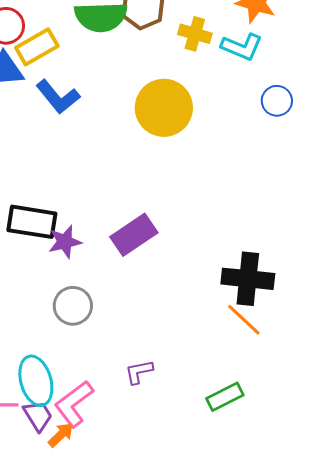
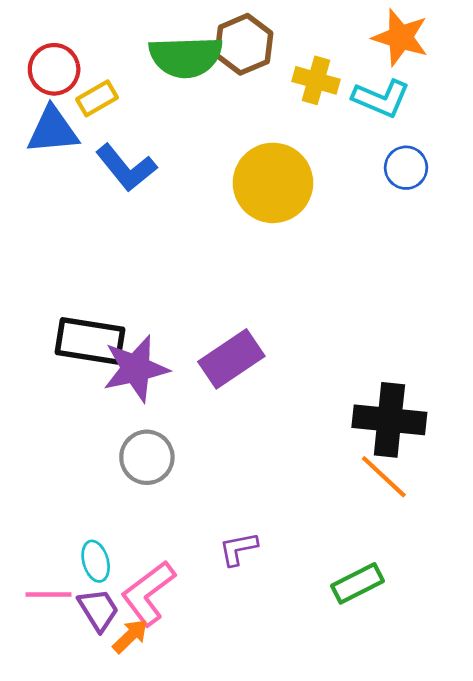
yellow rectangle: (37, 47) -> (97, 98), size x0.7
blue circle: (277, 101) -> (406, 168), moved
purple star: (65, 242) -> (136, 369), size x1.4
cyan ellipse: (36, 381) -> (96, 561), size x0.6

